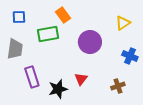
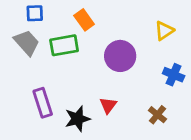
blue square: (19, 17) -> (35, 13), moved
gray trapezoid: (15, 49) -> (27, 43), moved, turned -50
brown cross: (118, 86) -> (158, 115), turned -32

